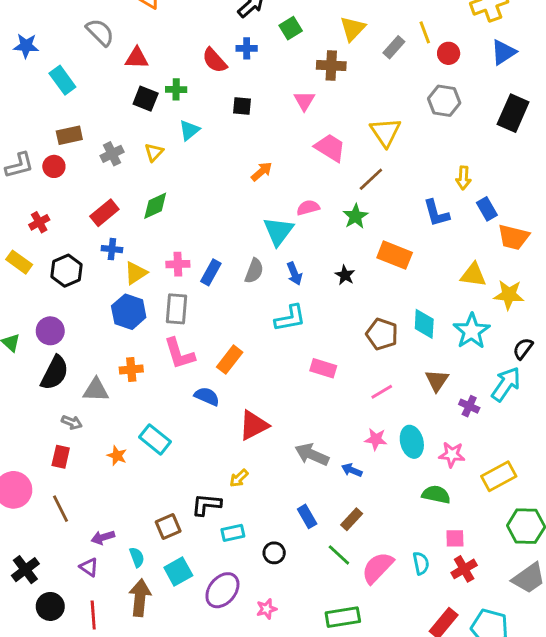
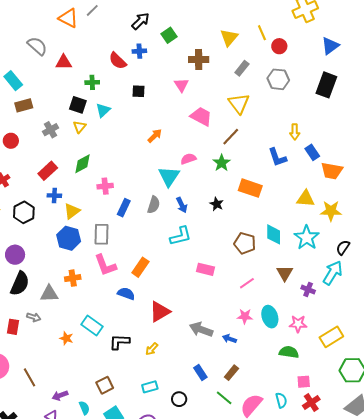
yellow triangle: (353, 29) -> (229, 38), moved
gray rectangle: (394, 47) -> (242, 68), moved
blue triangle: (503, 52) -> (330, 46), moved
black square: (146, 99) -> (78, 105), moved
brown rectangle: (69, 135) -> (24, 105), moved
pink cross: (178, 264) -> (105, 186), moved
red rectangle: (61, 457) -> (13, 327), moved
black L-shape: (206, 505) -> (119, 342), moved

